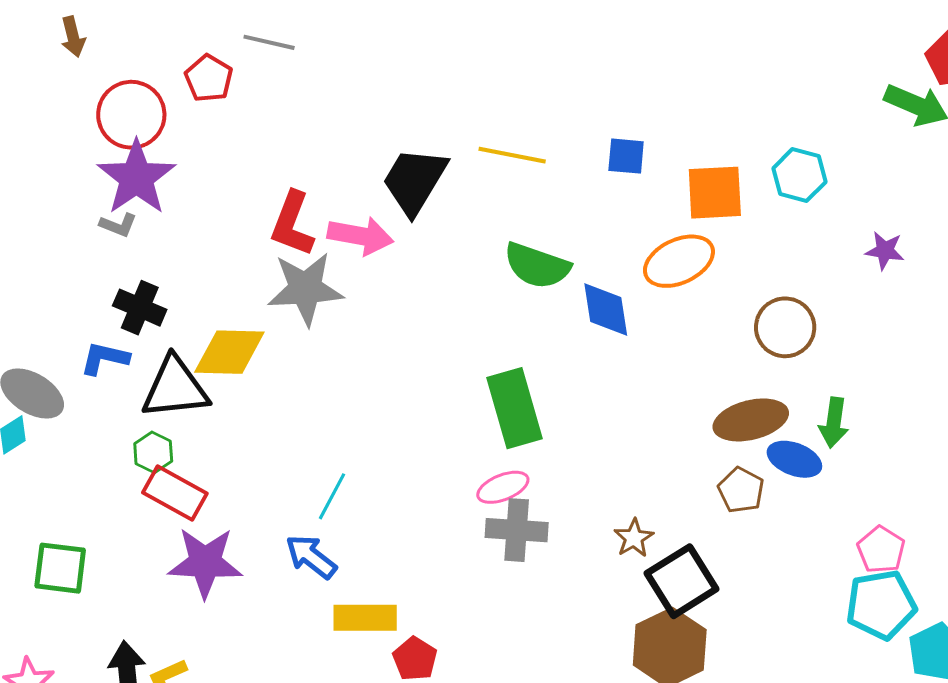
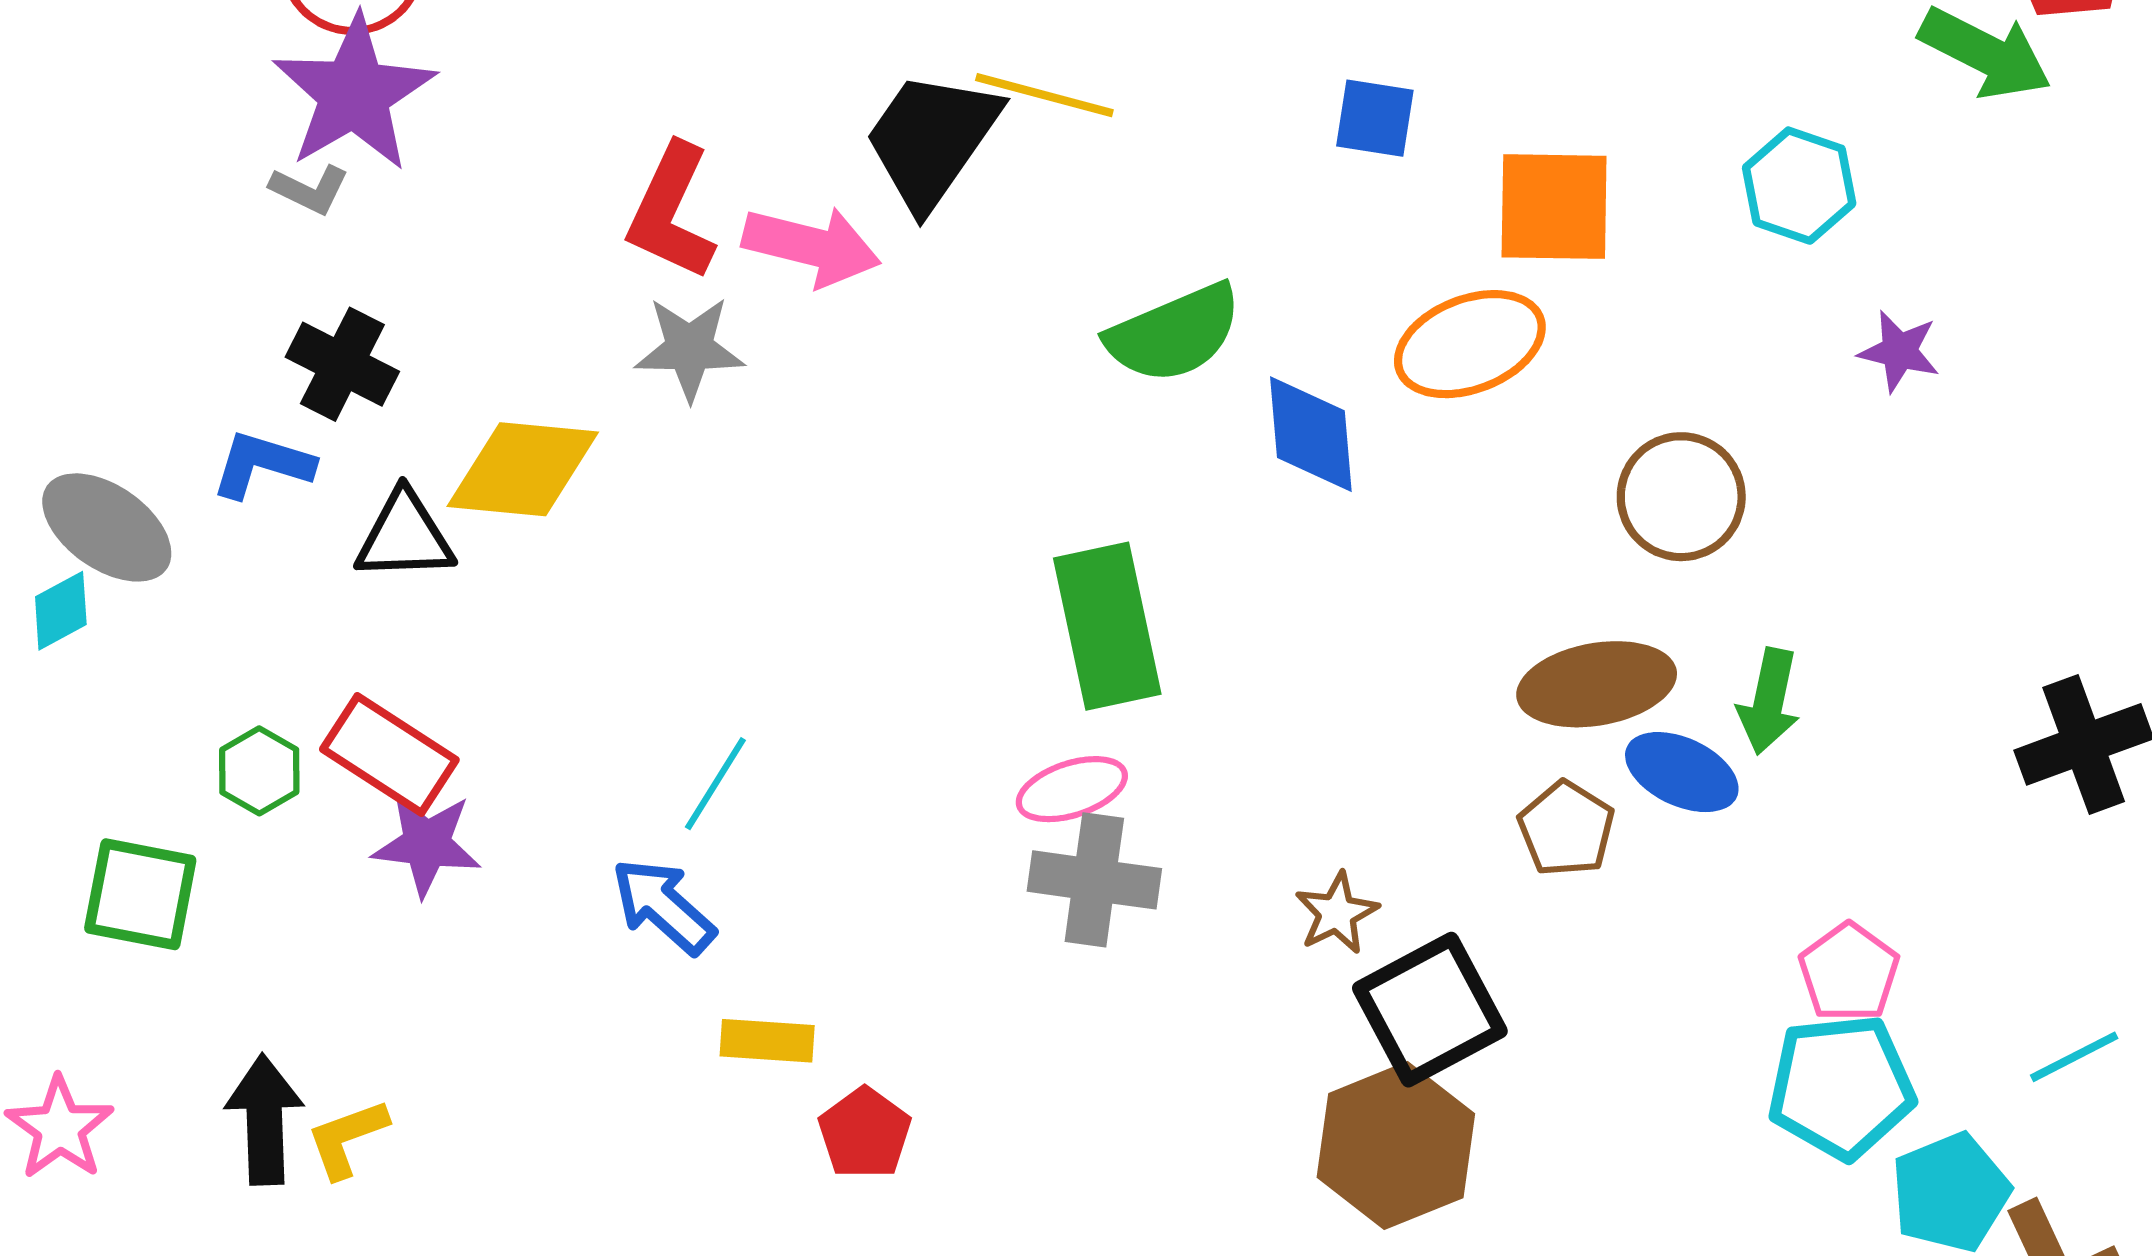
yellow line: (512, 155) -> (1044, 95), moved
cyan hexagon: (799, 175) -> (1799, 186), moved
green semicircle: (537, 266) -> (1174, 333), turned -46
gray star: (305, 289) -> (689, 348), size x0.7
black triangle: (175, 388) -> (405, 536), size x0.7
green hexagon: (153, 452) -> (259, 771), moved
purple star: (205, 563) -> (427, 844), moved, size x0.7
yellow rectangle: (365, 618) -> (767, 1041), size x0.7

